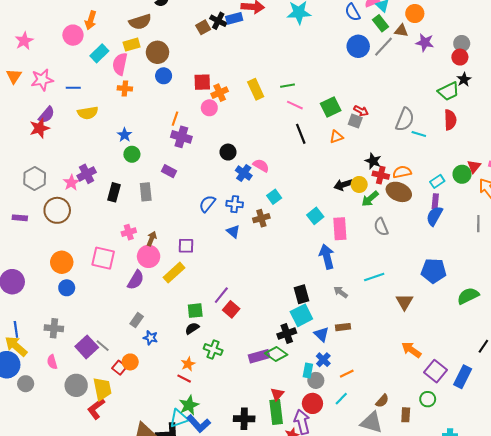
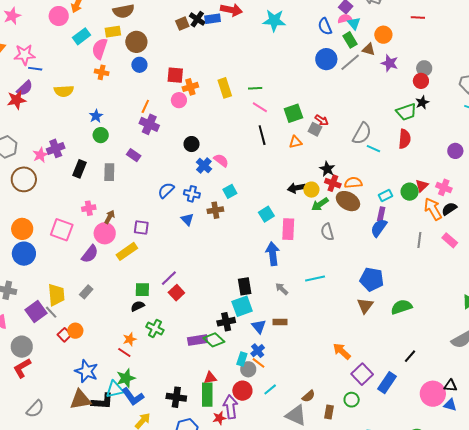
blue line: (73, 88) -> (35, 69), moved
blue circle: (67, 288) -> (24, 254), size x1.5
brown triangle: (404, 302) -> (365, 306), moved
blue star: (150, 338) -> (86, 371), moved, size x1.6
orange line: (347, 374) -> (259, 363), moved, turned 56
yellow trapezoid: (102, 389) -> (56, 295), moved
red triangle: (277, 394) -> (210, 378), turned 32
red L-shape: (96, 409) -> (22, 368), moved

